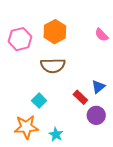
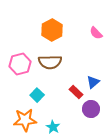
pink hexagon: (20, 39) -> (20, 64), moved

